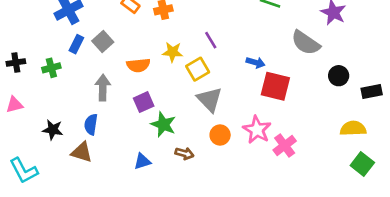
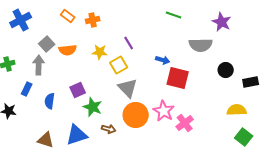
gray semicircle: (306, 43) -> (201, 45), turned -35
blue rectangle: (76, 44) -> (27, 89), moved
orange semicircle: (138, 65) -> (68, 50), moved
gray arrow: (103, 88) -> (39, 65), moved
blue semicircle: (91, 124) -> (50, 101), moved
orange circle: (220, 135) -> (136, 115), size x1.6
brown triangle: (82, 152) -> (46, 140), moved
blue triangle: (142, 161) -> (77, 135), size x1.6

